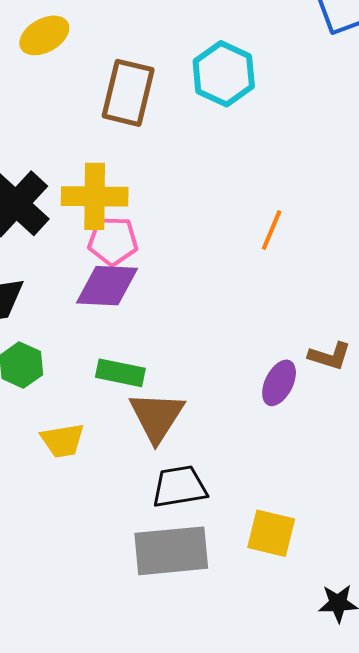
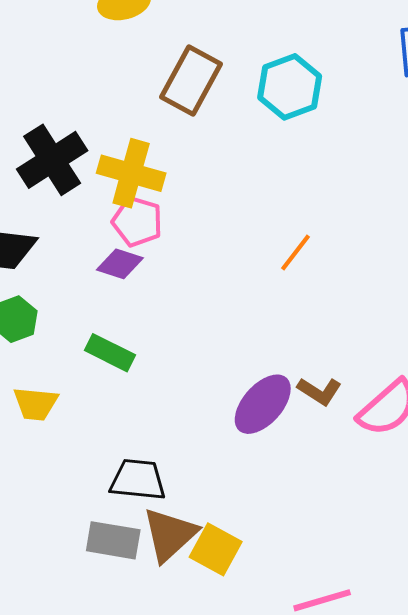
purple diamond: (107, 286) -> (120, 264), size x0.7
purple ellipse: (279, 383) -> (263, 404), size x1.4
brown triangle: (157, 417) -> (170, 534), moved
gray rectangle: (171, 551) -> (113, 540), size x0.7

